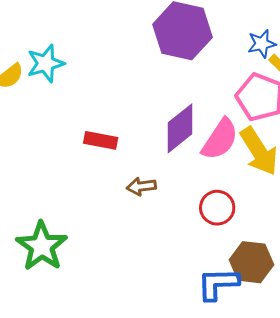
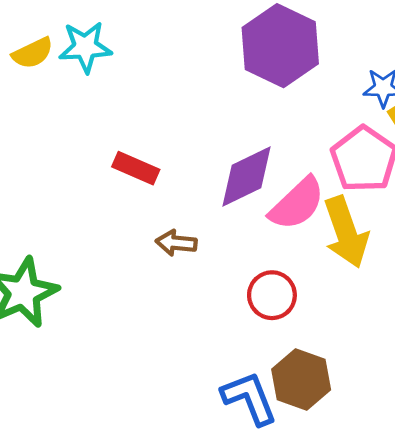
blue L-shape: (218, 284) -> (249, 398), turned 57

